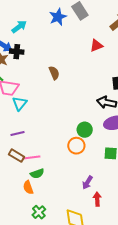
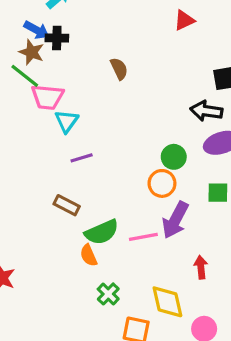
purple line: (17, 133) -> (82, 158), moved
pink line: (31, 158) -> (143, 237), moved
green semicircle: (37, 174) -> (102, 232), size x1.5
purple arrow: (87, 183) -> (175, 220), moved, size x1.6

